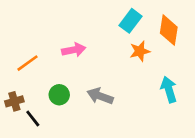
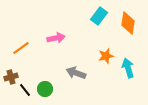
orange star: (140, 51) -> (106, 56), moved
green circle: (59, 95) -> (45, 89), moved

